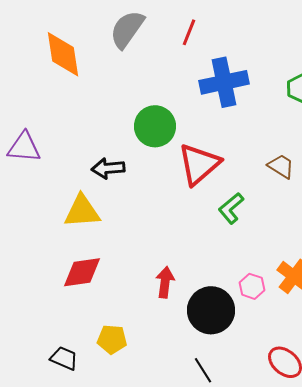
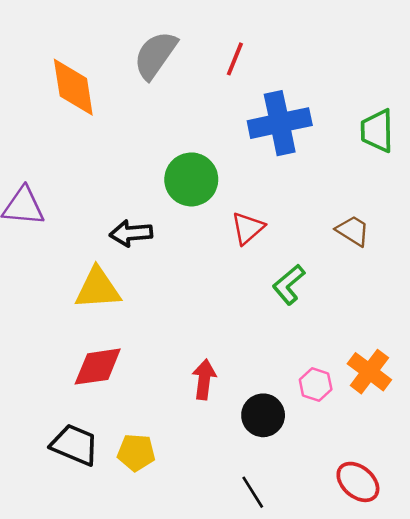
red triangle: (199, 164) -> (248, 228), size x0.6
black circle: (211, 310) -> (263, 415), size x0.7
black trapezoid: (64, 358) -> (75, 445), moved, size x1.4

